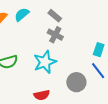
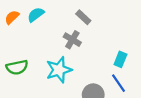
gray rectangle: (55, 16) -> (83, 17), moved

